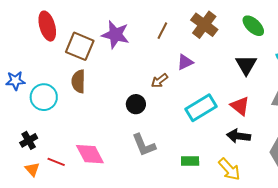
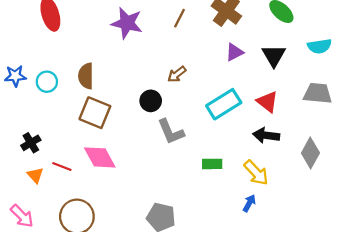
brown square: (80, 46) -> (95, 113), moved
purple triangle: (185, 62) -> (234, 52), moved
cyan circle: (44, 97) -> (47, 82), moved, size x0.7
gray L-shape: (144, 145) -> (171, 132), moved

